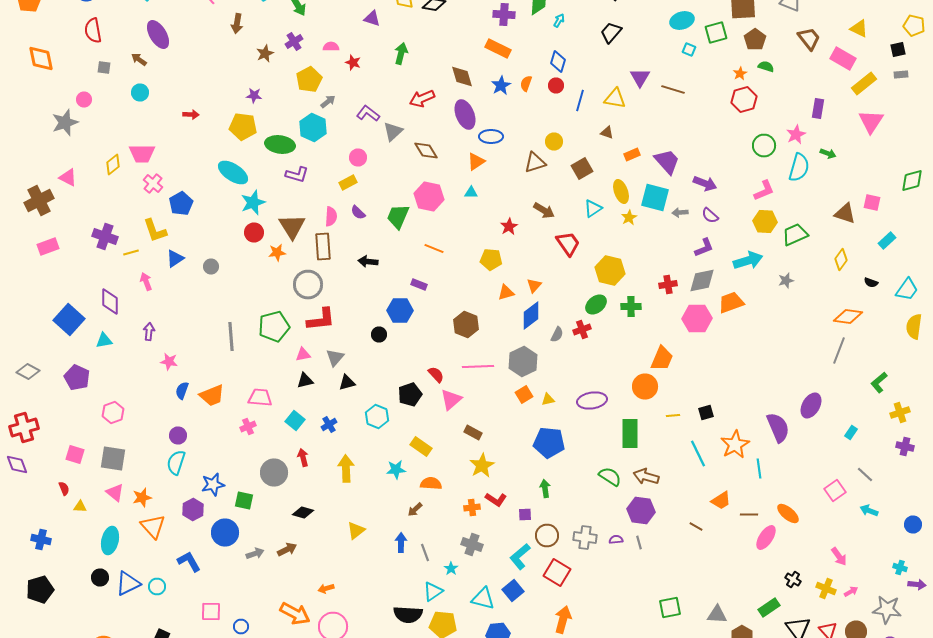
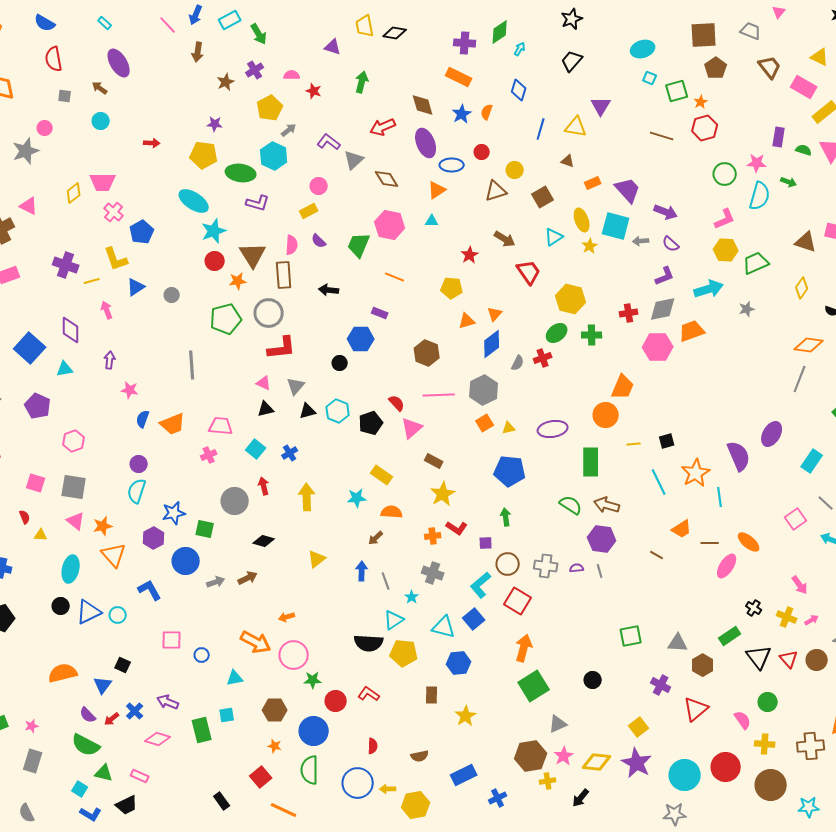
green square: (716, 32) -> (677, 91), moved
green semicircle: (766, 66) -> (804, 150), moved
red circle: (556, 86) -> (482, 152), moved
brown line: (673, 90) -> (662, 136), moved
pink star: (796, 134) -> (757, 163), turned 30
green pentagon: (274, 326) -> (226, 319), moved
pink triangle: (303, 354) -> (264, 383), turned 35
cyan hexagon: (377, 416) -> (338, 411), moved
cyan rectangle: (851, 432) -> (812, 461), size x1.6

